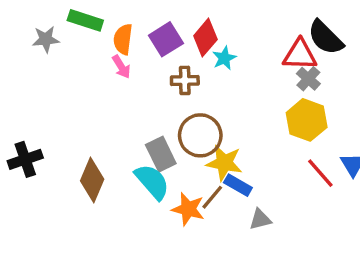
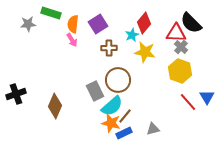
red diamond: (205, 38) -> (144, 23), moved
yellow star: (224, 163) -> (145, 52), moved
cyan semicircle: (152, 182) -> (112, 106), moved, turned 90
blue rectangle: (238, 185) -> (124, 133), moved, turned -56

